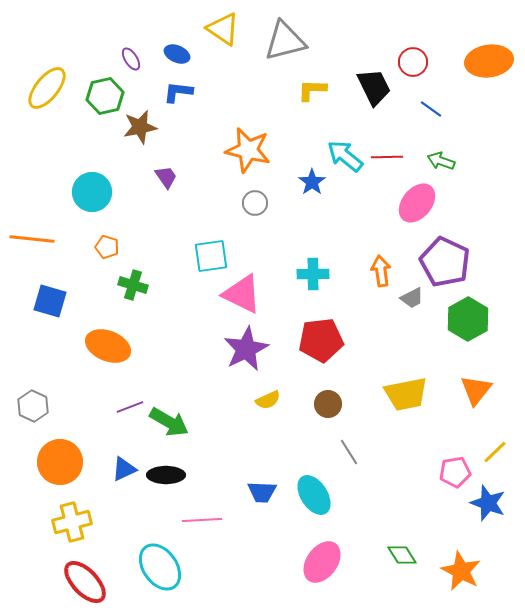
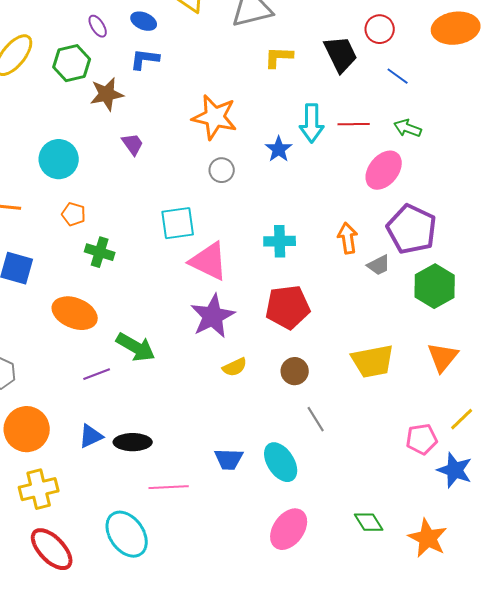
cyan arrow: (345, 156) -> (312, 123), turned -129
green arrow: (169, 422) -> (136, 347), moved

